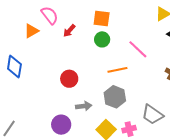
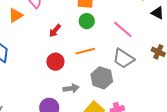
red arrow: (69, 31) -> (55, 31), moved
orange line: (117, 70) -> (85, 51), moved
gray trapezoid: (152, 115) -> (123, 58), moved

